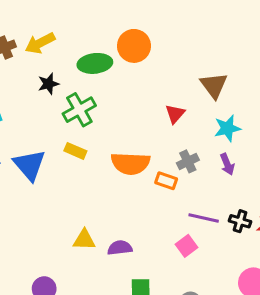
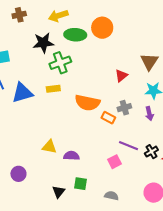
yellow arrow: (40, 43) -> (58, 16), moved
black star: (48, 84) -> (43, 43), size x1.5
yellow rectangle: (75, 151) -> (53, 89), turned -40
blue triangle: (29, 165) -> (22, 93), turned 45
black cross: (240, 221) -> (151, 152), turned 32

